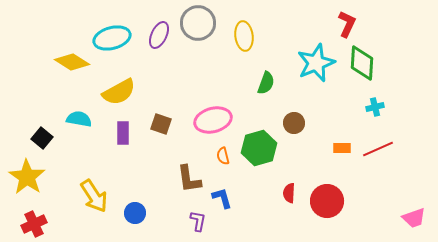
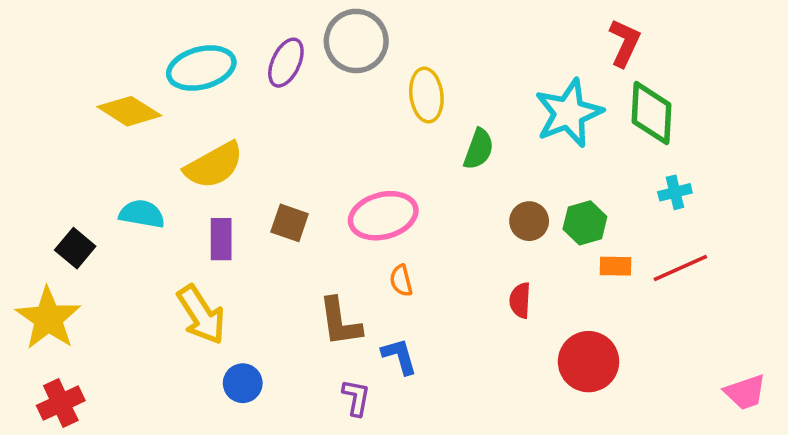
yellow ellipse: (244, 36) -> (426, 95), moved
green hexagon: (259, 148) -> (585, 223), moved, size x0.7
red semicircle: (289, 193) -> (520, 300), moved
yellow arrow: (94, 196) -> (201, 315), moved

